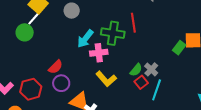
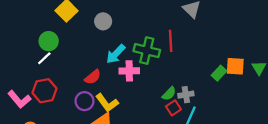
white line: (33, 19) -> (44, 58), moved
red semicircle: (56, 67) -> (93, 77), moved
gray cross: (151, 69) -> (186, 95), turned 32
yellow L-shape: (106, 79) -> (107, 103), moved
red hexagon: (31, 89) -> (45, 91), moved

